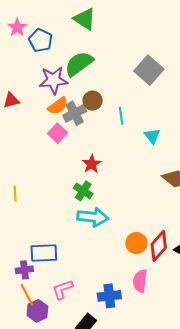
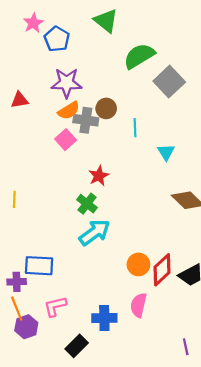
green semicircle: (79, 64) -> (139, 56), moved
gray cross: (75, 113) -> (86, 120), turned 30
cyan arrow: (93, 217) -> (95, 232), turned -48

